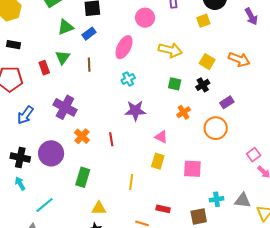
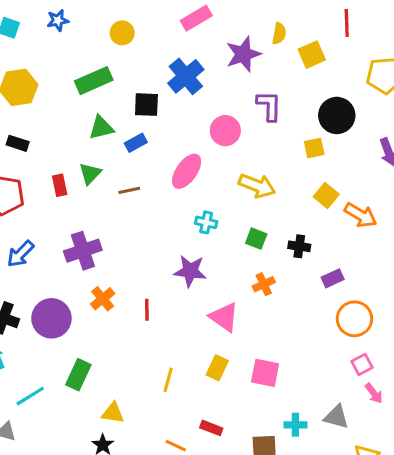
yellow square: (207, 62) -> (326, 196), moved
brown line: (89, 65) -> (129, 190), turned 72
cyan cross: (128, 79) -> (206, 222), moved, turned 32
black cross: (203, 85) -> (299, 246), turned 32
purple cross: (65, 107) -> (83, 251), turned 35
orange circle: (216, 128) -> (354, 319), moved
pink triangle: (161, 137) -> (224, 317), size x1.5
yellow rectangle: (158, 161) -> (217, 368), moved
green rectangle: (83, 177) -> (78, 375), moved
gray triangle: (243, 200) -> (336, 417), moved

